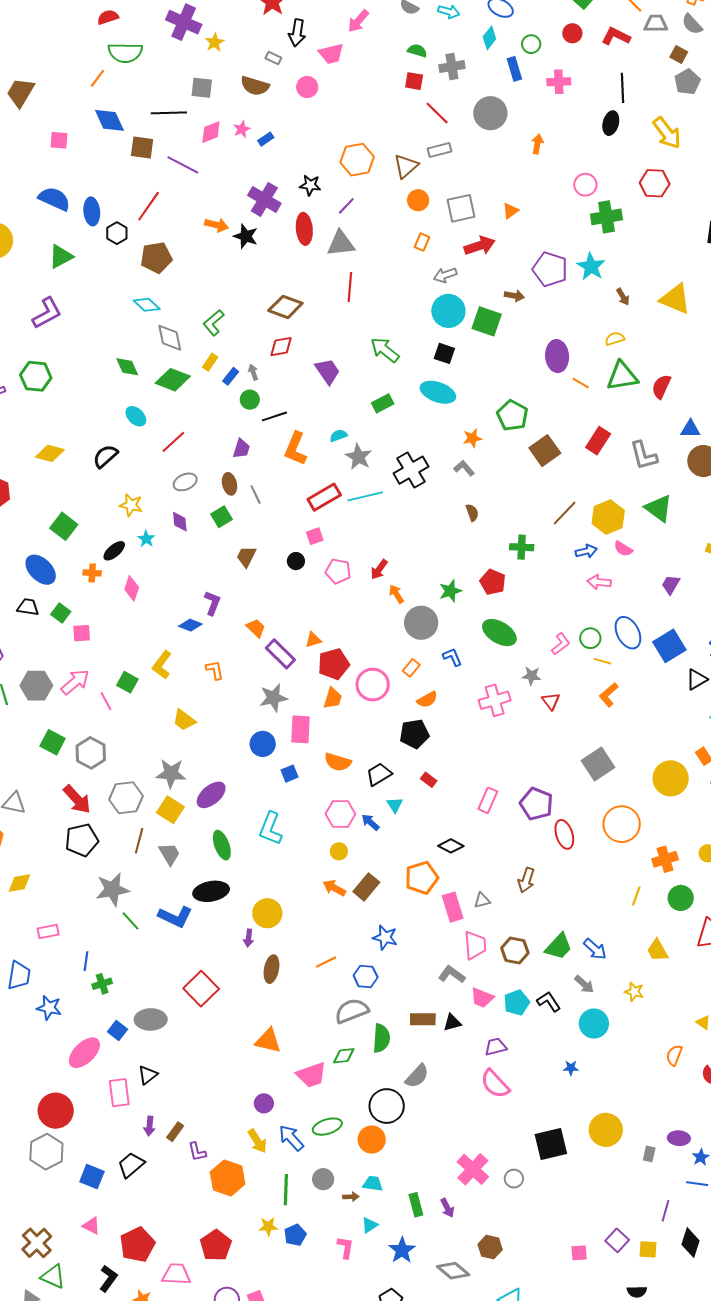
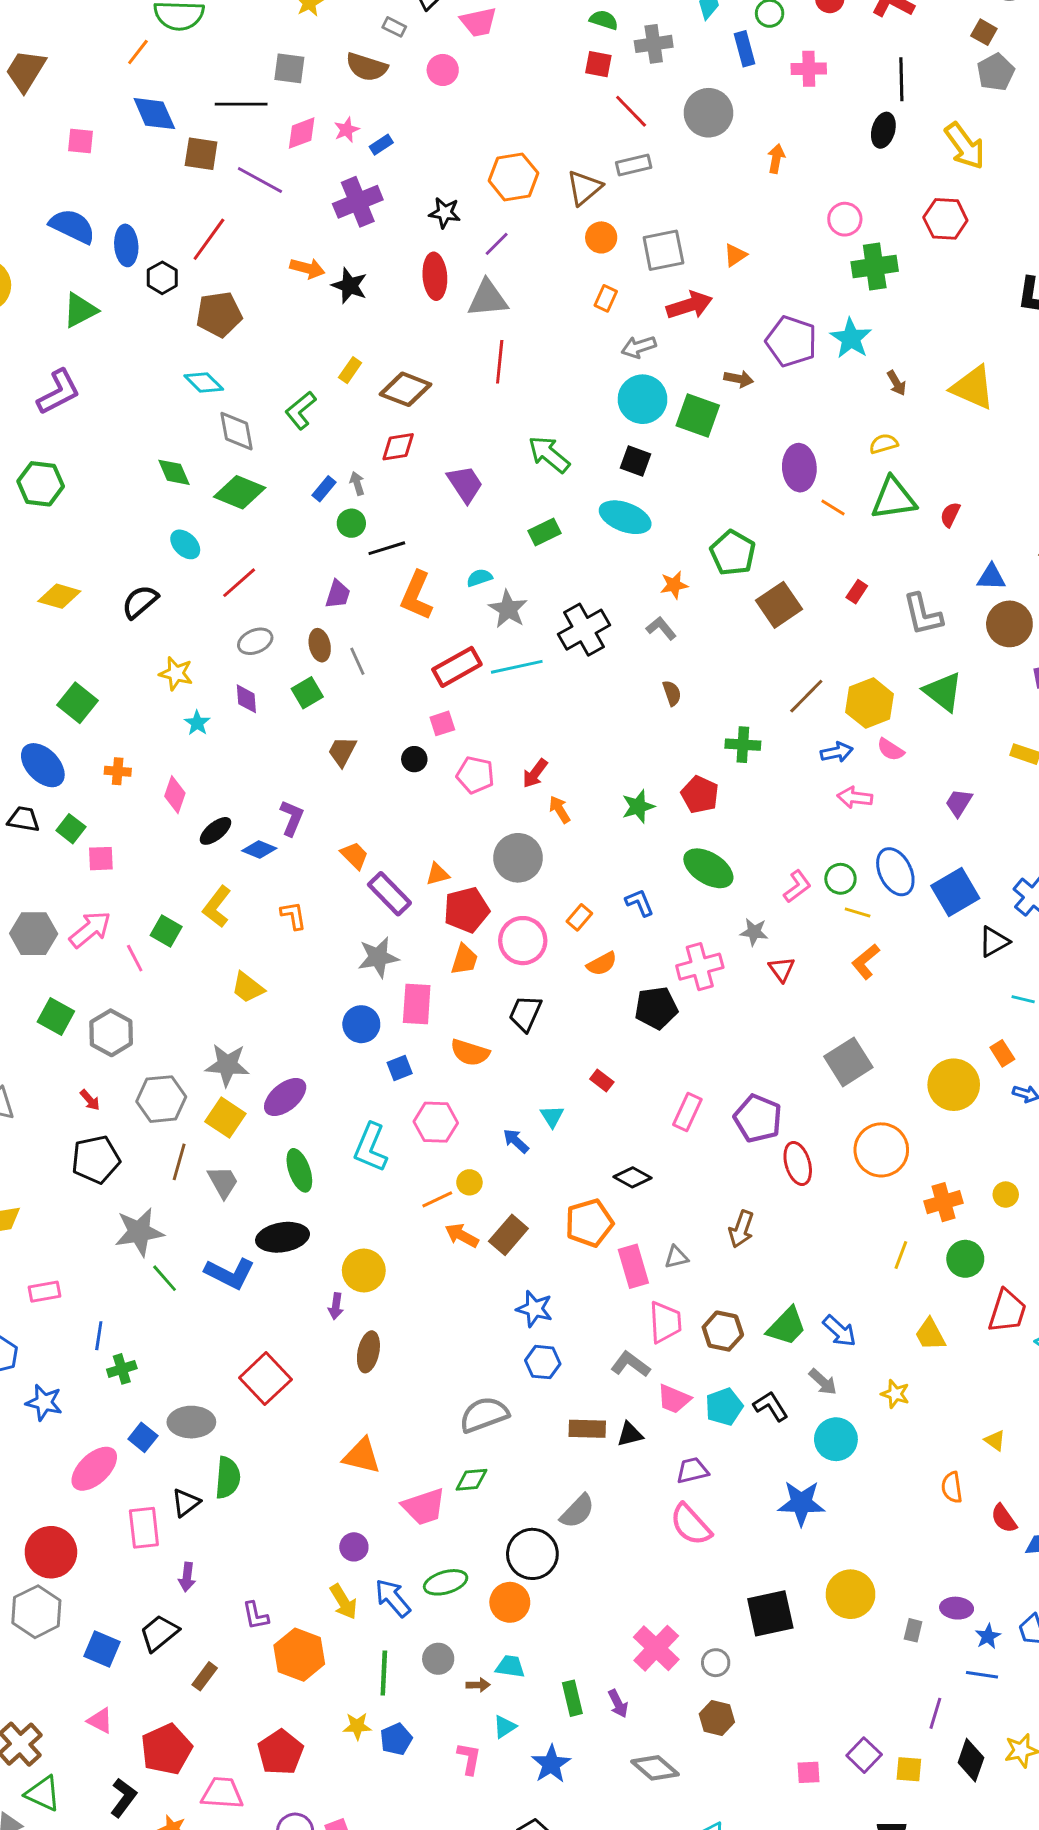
purple cross: (264, 199) -> (358, 202), moved, turned 36
yellow rectangle: (210, 362) -> (350, 370), moved
red semicircle: (661, 387) -> (950, 515), size x0.7
red rectangle: (598, 441) -> (857, 592), size x0.6
black ellipse: (114, 551) -> (216, 831), moved
gray circle: (421, 623) -> (518, 858), moved
black pentagon: (414, 734) -> (656, 1008), moved
black trapezoid: (379, 774) -> (525, 1013), moved, turned -36
red arrow: (77, 799) -> (90, 1100), size x0.5
pink hexagon: (340, 814) -> (436, 1122), moved
orange line: (326, 962) -> (437, 1199), moved
blue hexagon: (366, 976) -> (543, 1362), moved
green semicircle: (381, 1038) -> (228, 1478), moved
orange semicircle: (674, 1055) -> (952, 1487), turned -30
blue star: (571, 1068) -> (801, 1503), size x2.0
brown rectangle: (175, 1132) -> (205, 1676), moved
brown hexagon: (490, 1247) -> (717, 1718), moved
gray diamond: (453, 1271) -> (655, 1768), moved

